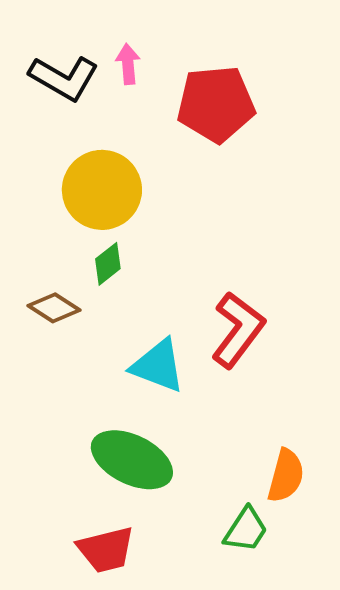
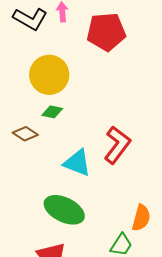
green diamond: (108, 264) -> (52, 112), turned 50

